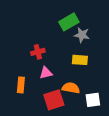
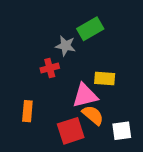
gray star: (82, 35) -> (65, 46), moved
pink triangle: (46, 73) -> (85, 96), moved, size x1.5
orange semicircle: (71, 88) -> (93, 115), turned 30

